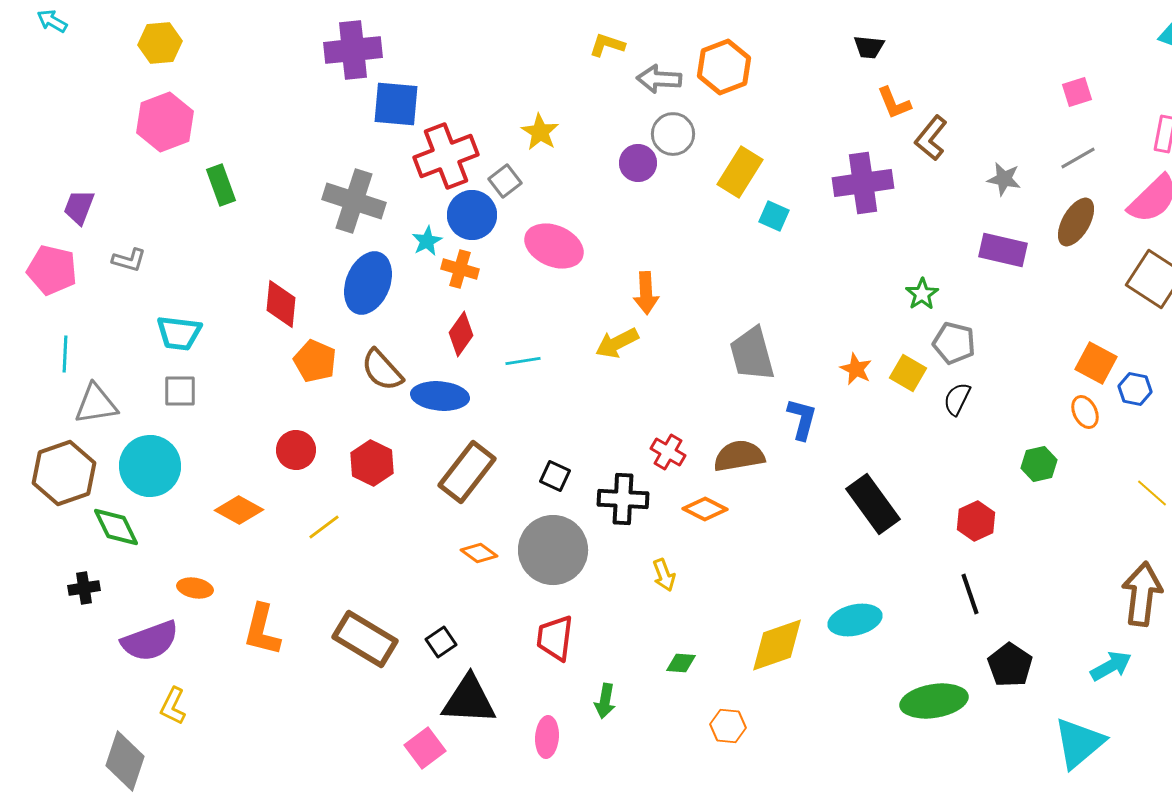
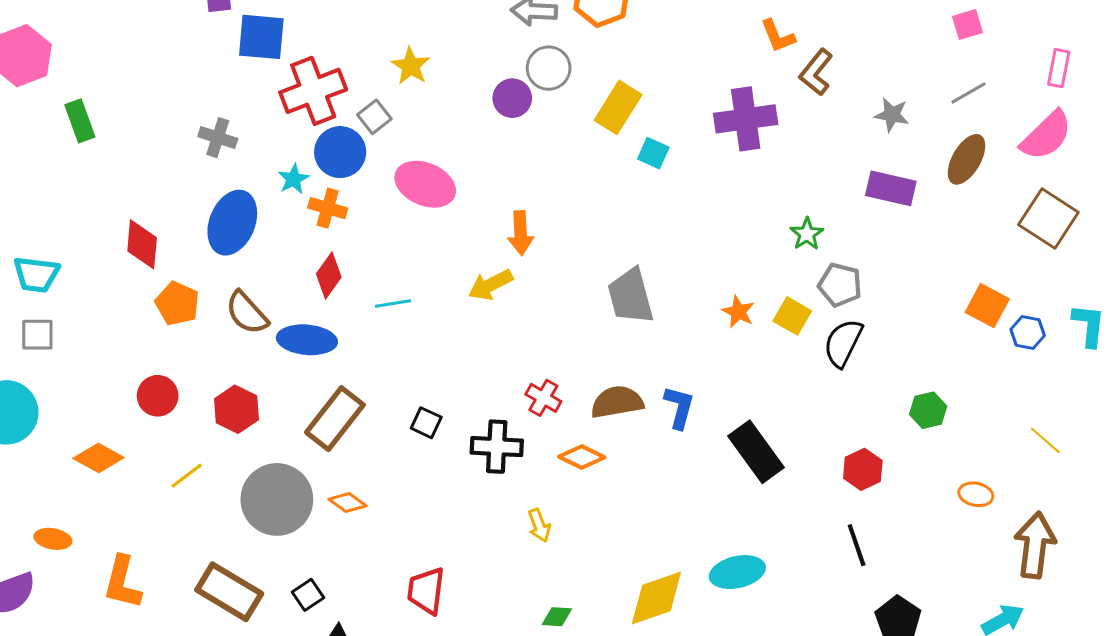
gray cross: (354, 201) -> (218, 138), size x0.6
black semicircle: (957, 399) -> (843, 343), size x1.4
orange ellipse: (1085, 412) -> (976, 494), moved, turned -52
blue L-shape: (802, 419) -> (679, 407), moved
gray circle: (553, 550) -> (277, 499), moved

